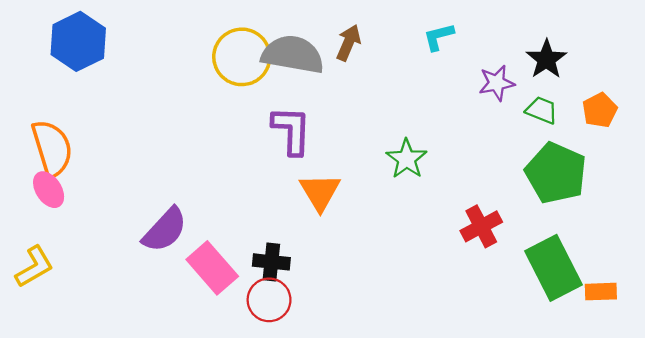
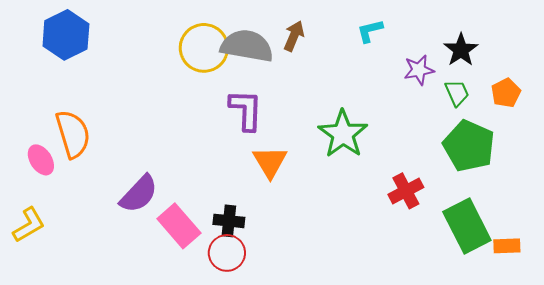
green trapezoid: (542, 110) -> (457, 93), turned 44
orange semicircle: (52, 148) -> (73, 134), moved
green star: (407, 159) -> (343, 134), size x1.4

